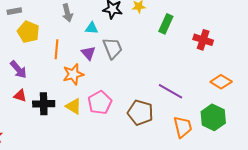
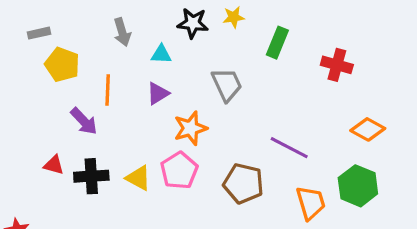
gray trapezoid: (113, 48) -> (227, 85), moved
purple triangle: (88, 53) -> (158, 93), turned 42
purple arrow: (18, 69) -> (84, 121), moved
orange star: (73, 74) -> (190, 128), moved

